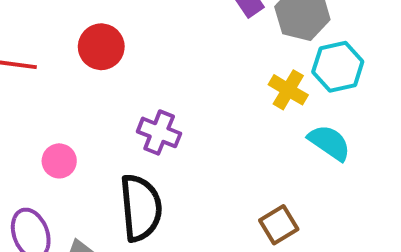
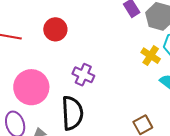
pink circle: (59, 161) -> (31, 87), size x2.0

